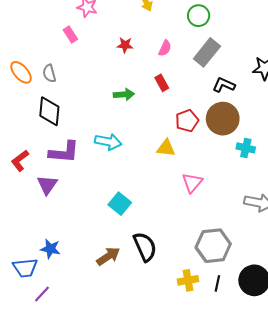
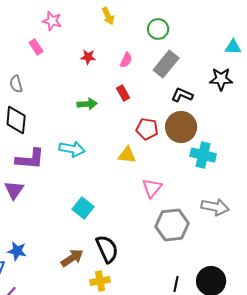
red pentagon: (187, 121) -> (147, 129), turned 30
cyan cross: (246, 148) -> (203, 155), size x1.4
gray hexagon: (213, 246) -> (172, 225), moved
yellow cross: (188, 280) -> (100, 281), moved

